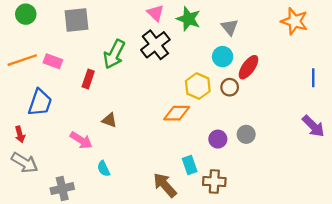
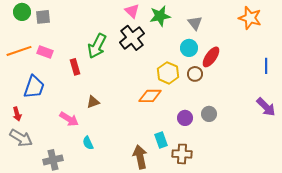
green star: (188, 19) -> (160, 16), turned -30
gray square: (76, 20) -> (43, 17), moved, size x0.7
red rectangle: (88, 79) -> (75, 67), turned -35
brown triangle: (109, 120) -> (93, 102), turned -40
brown arrow: (165, 185) -> (140, 157), turned 30

